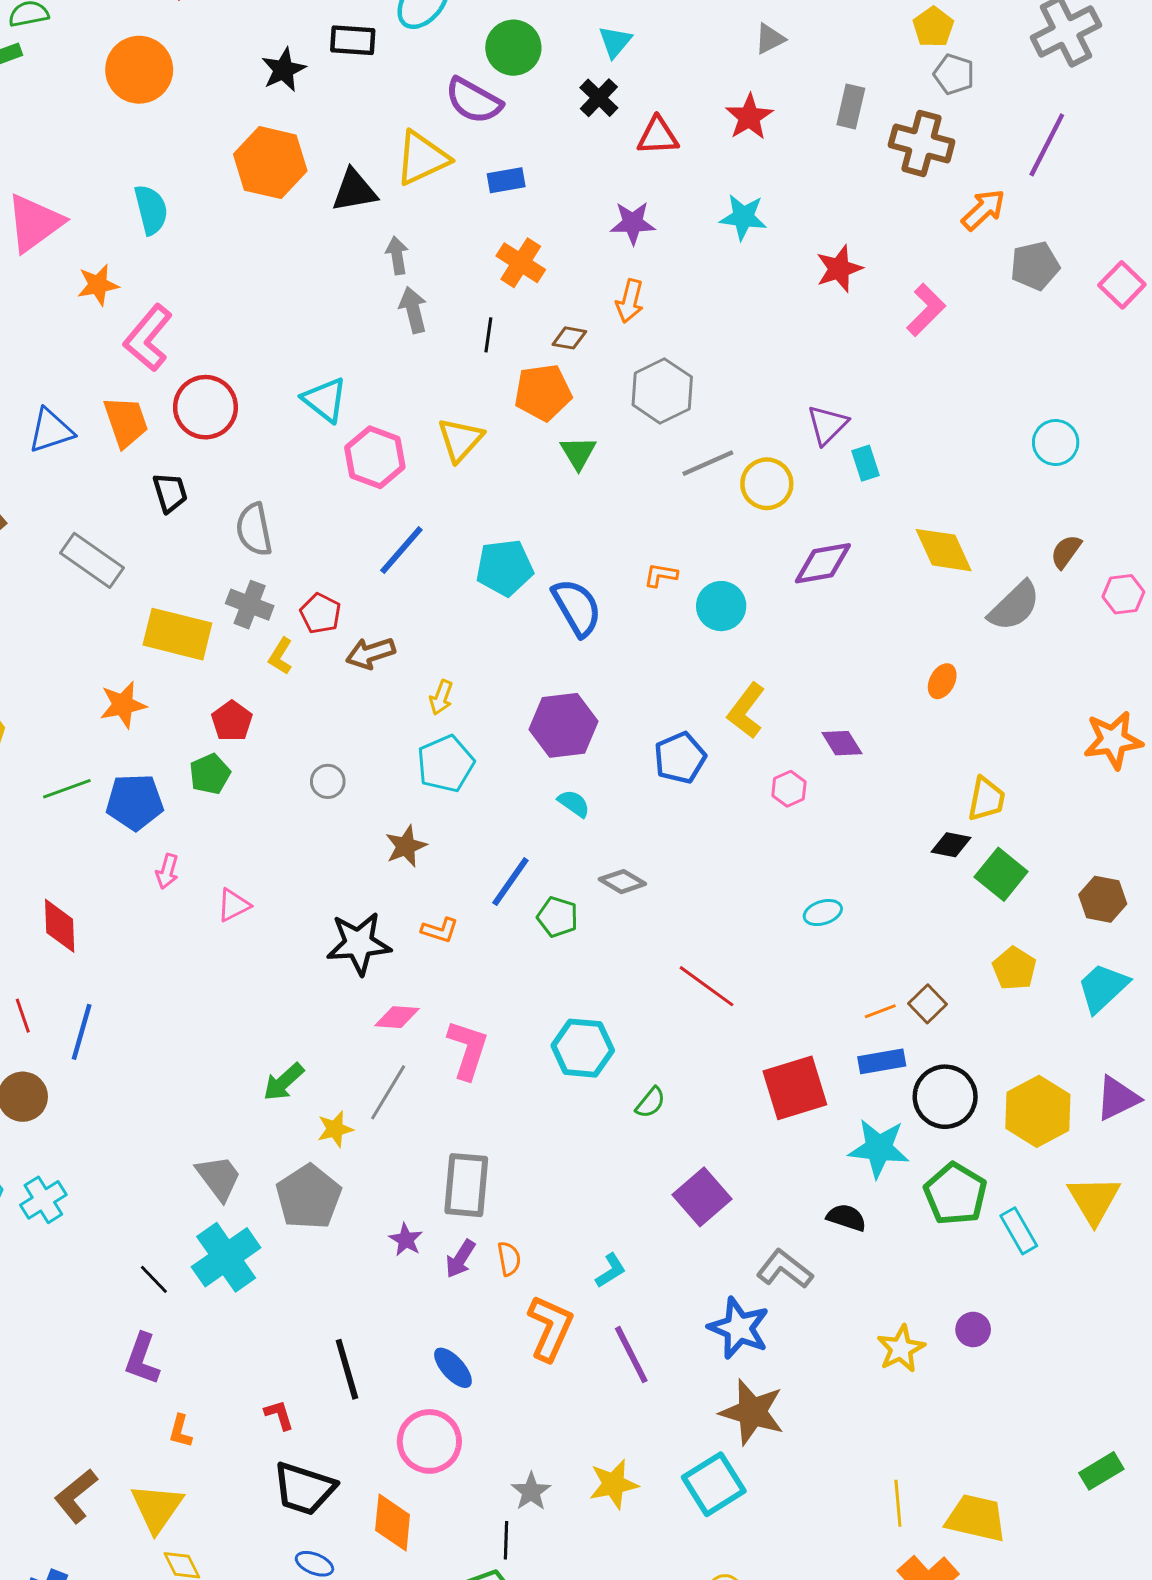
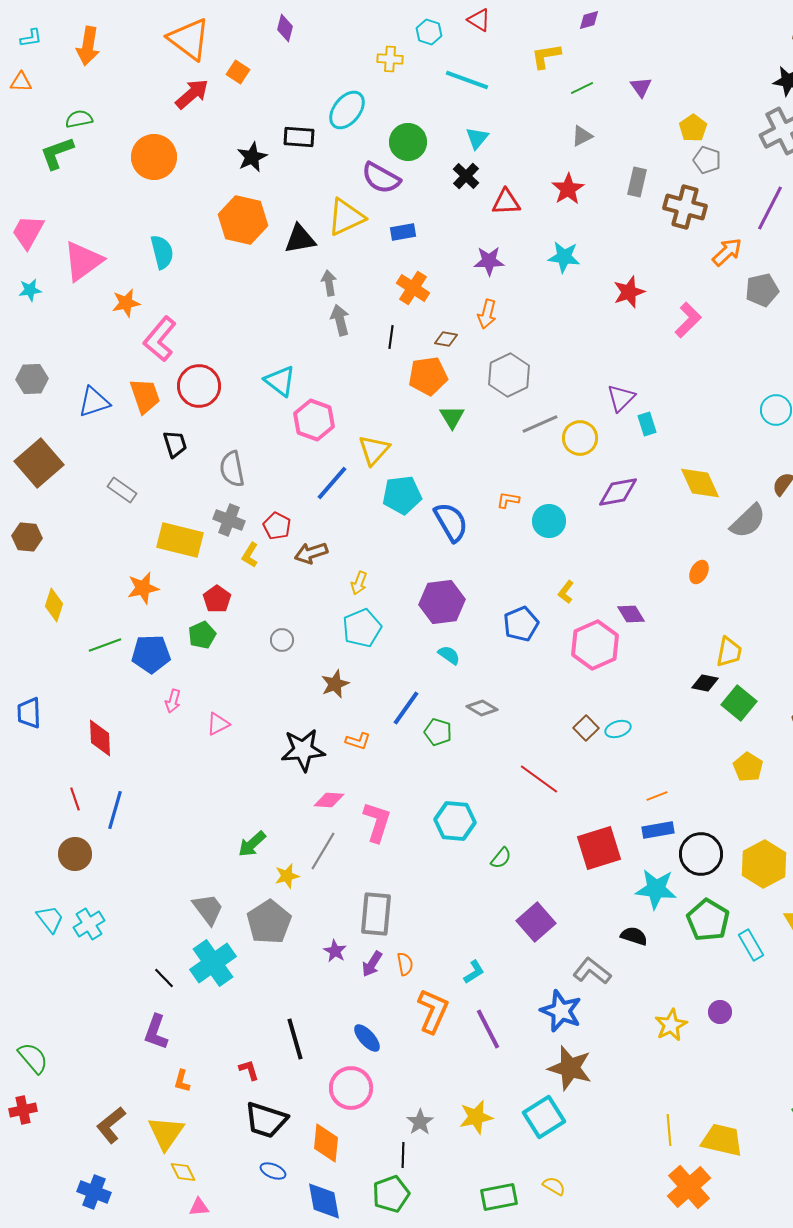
yellow triangle: (460, 440) -> (374, 450), moved
gray rectangle: (92, 560) -> (122, 490), size x0.7
yellow L-shape: (746, 711) -> (566, 592), size x0.6
pink hexagon: (789, 789) -> (595, 645), size x2.0
brown square: (927, 1004) -> (586, 728), moved

